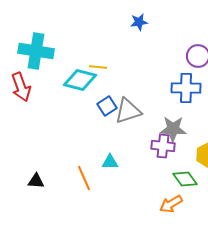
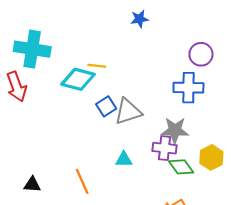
cyan triangle: (110, 162) -> (124, 160), moved
green diamond: (185, 179) -> (181, 167), moved

